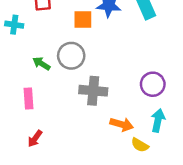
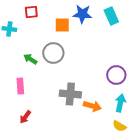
gray cross: (93, 91) -> (70, 94), moved
yellow semicircle: (140, 145) -> (119, 126), moved

